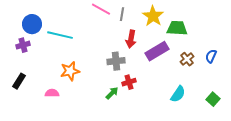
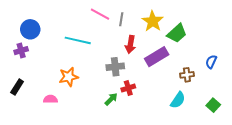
green trapezoid: (177, 28) -> (177, 33), turned 135
cyan line: (60, 35) -> (78, 40), moved
brown cross: (187, 59) -> (187, 75), moved, turned 32

